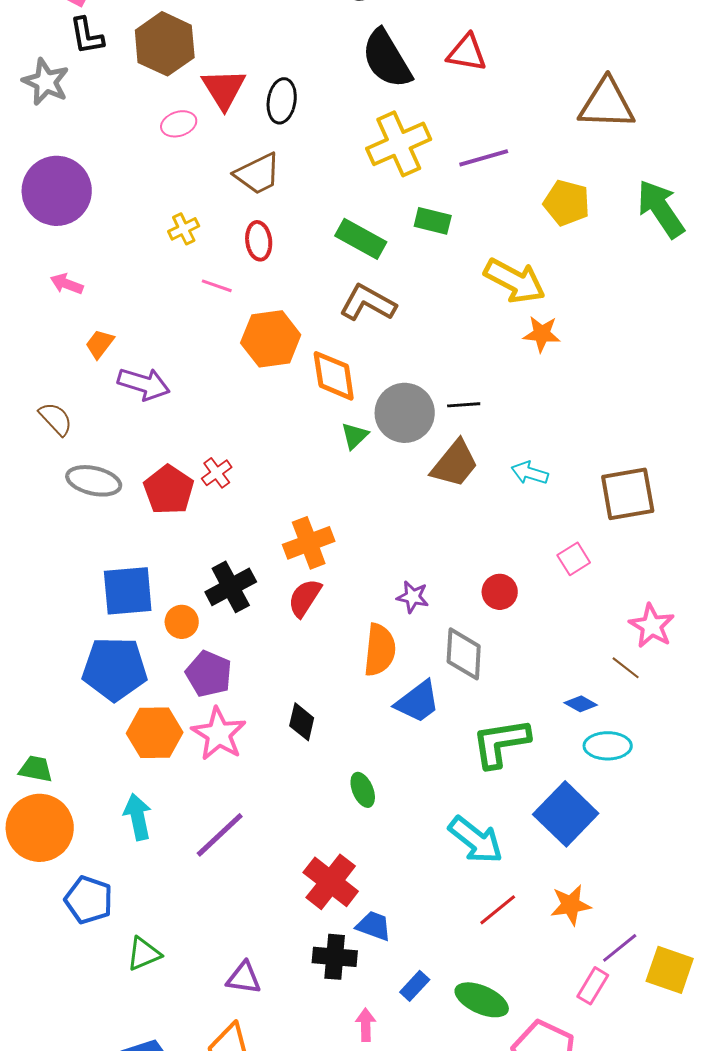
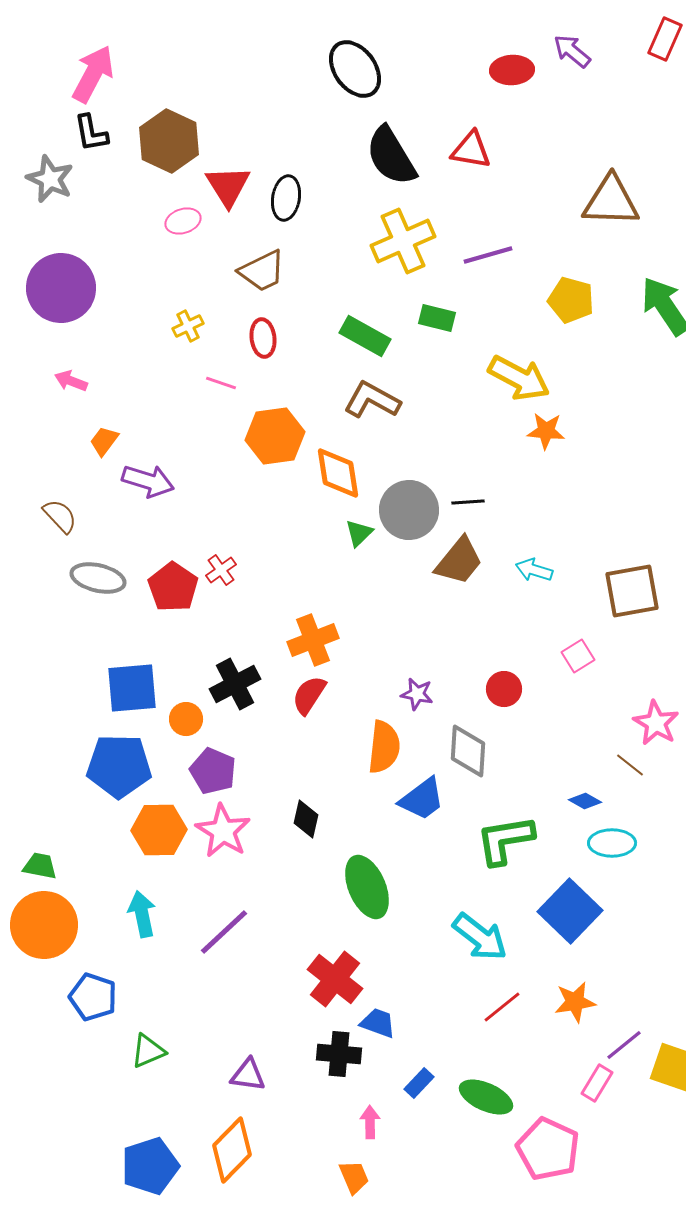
green ellipse: (363, 790) -> (367, 887), size x1.8

